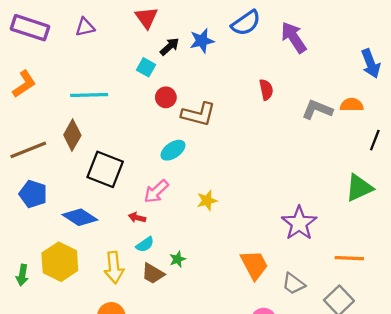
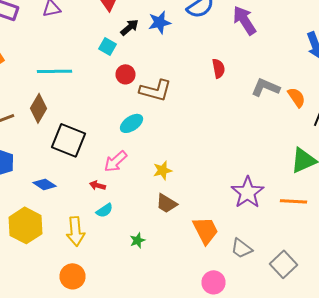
orange semicircle: (352, 105) -> (296, 97), moved, turned 55
blue diamond: (80, 217) -> (44, 184), size x0.7
orange line: (349, 258) -> (294, 201), moved
green star: (178, 259) -> (138, 240), moved
brown trapezoid: (153, 274) -> (166, 203), moved

